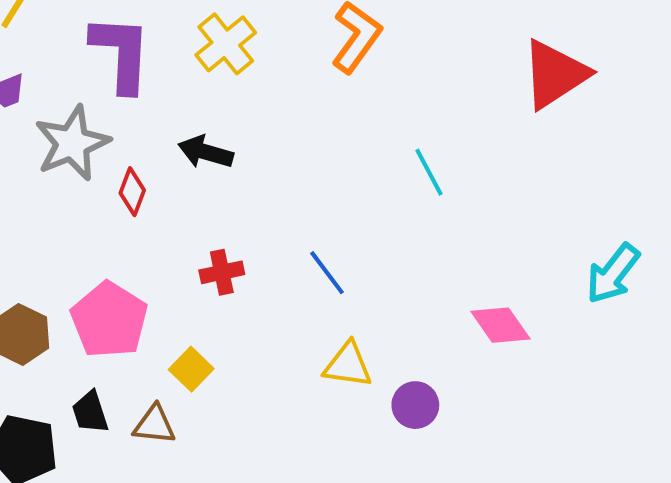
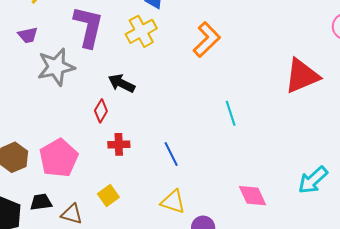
red diamond: (132, 192) -> (101, 111), moved
yellow square: (191, 369) -> (108, 196), moved
black trapezoid: (90, 412) -> (41, 202), turned 90

